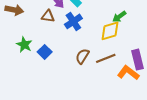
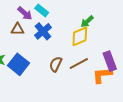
blue square: (45, 52) -> (19, 64), size x1.5
orange L-shape: (128, 73) -> (102, 75), turned -35

